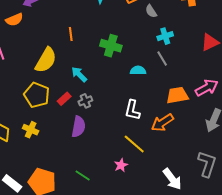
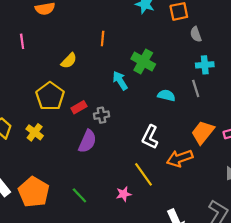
yellow semicircle: (46, 60) -> (69, 61), size x0.6
cyan arrow: (79, 74) -> (120, 81), moved
orange trapezoid: (177, 95) -> (203, 132), turned -55

